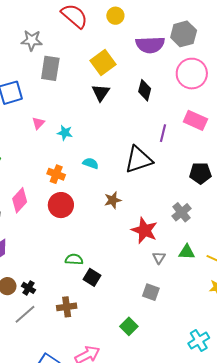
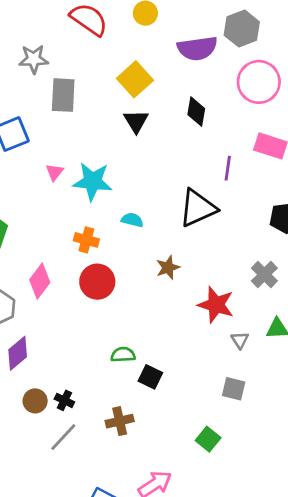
cyan star: (65, 133) -> (92, 181), size x1.8

